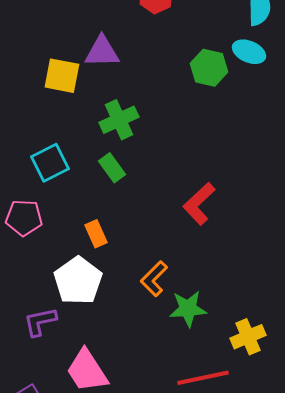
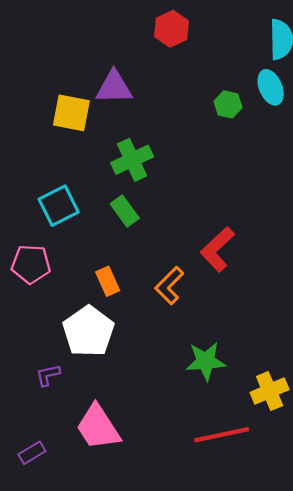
cyan ellipse: (249, 52) -> (271, 87), turned 44
green hexagon: (209, 68) -> (228, 104), size x0.7
orange L-shape: (154, 279) -> (169, 286), moved
purple L-shape: (40, 322) -> (48, 375), size x0.7

